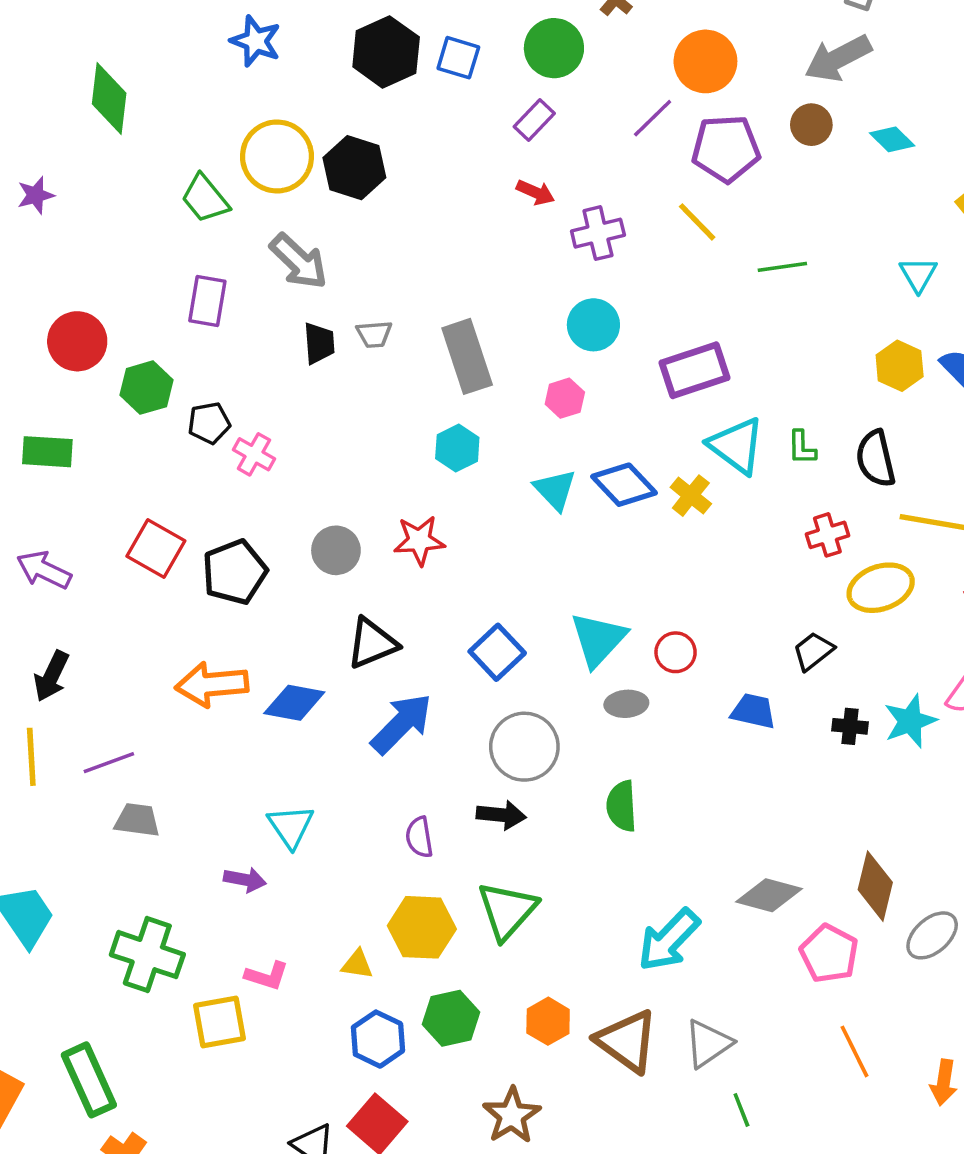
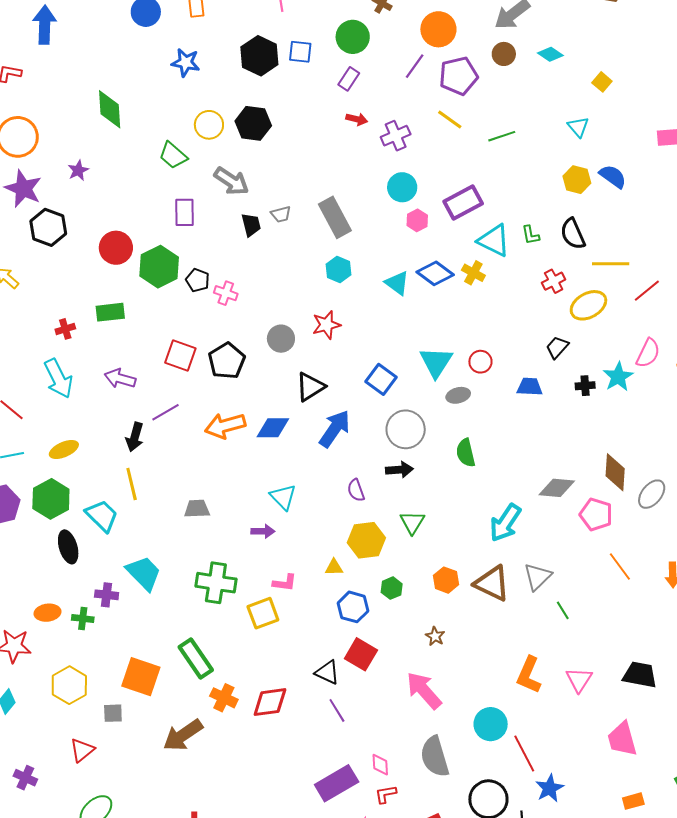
yellow circle: (277, 156) -> (209, 125), size x0.7
green hexagon: (146, 388) -> (159, 267), size x1.4
pink hexagon: (565, 398) -> (417, 220), moved
black pentagon: (209, 423) -> (198, 280), turned -30
purple line: (109, 763) -> (165, 412), moved
green triangle: (507, 910) -> (412, 522), size x0.7
green hexagon: (451, 1018) -> (392, 588), size x0.7
brown star: (512, 1115) -> (435, 636), size x0.6

